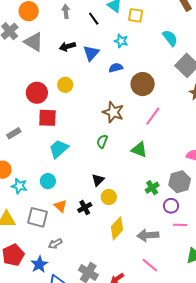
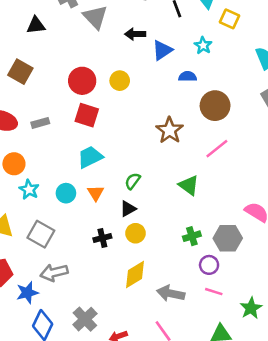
green semicircle: (102, 141) -> (133, 181), moved
orange triangle: (60, 206) -> (96, 193), moved
gray arrow: (55, 244) -> (54, 273), size x1.5

